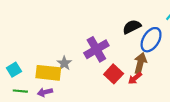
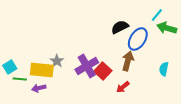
purple cross: (96, 49) -> (87, 66), moved
red arrow: (135, 78) -> (123, 87), moved
green line: (20, 91) -> (20, 79), moved

